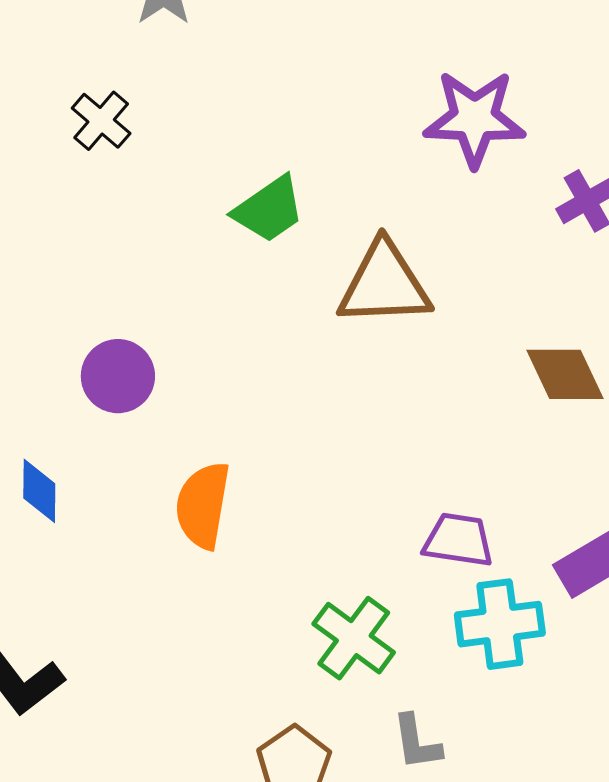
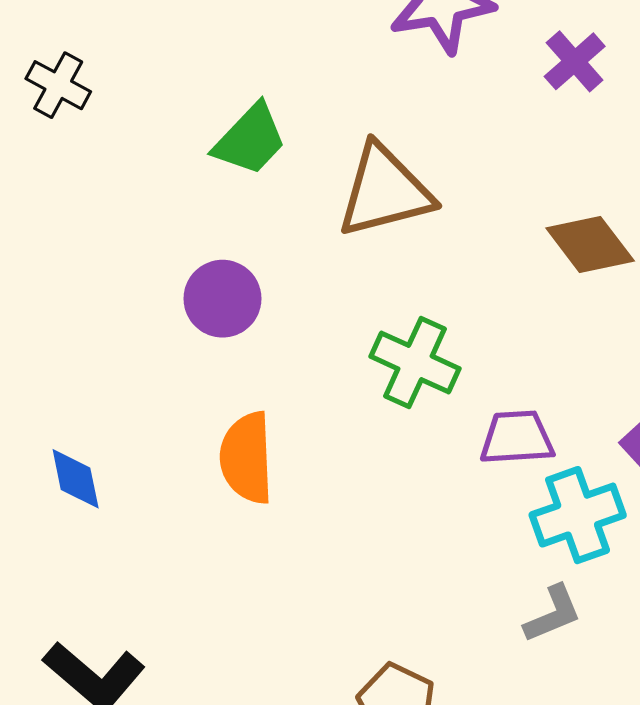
purple circle: (118, 376) -> (222, 299), moved
green cross: (354, 638) -> (415, 362), moved
gray L-shape: (417, 742) -> (553, 614), moved, turned -92

